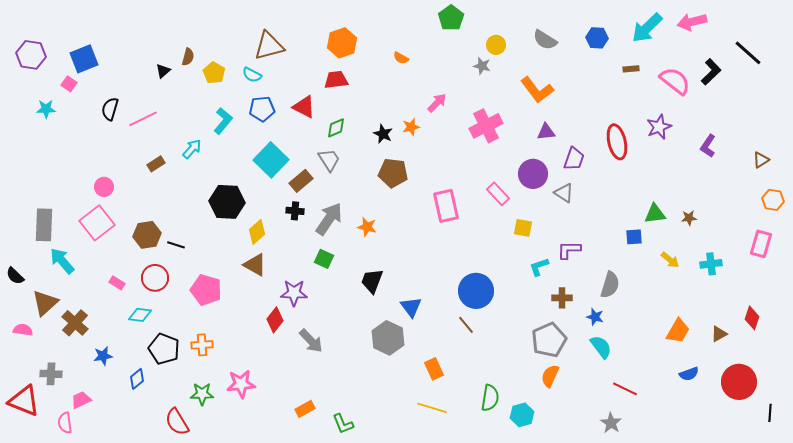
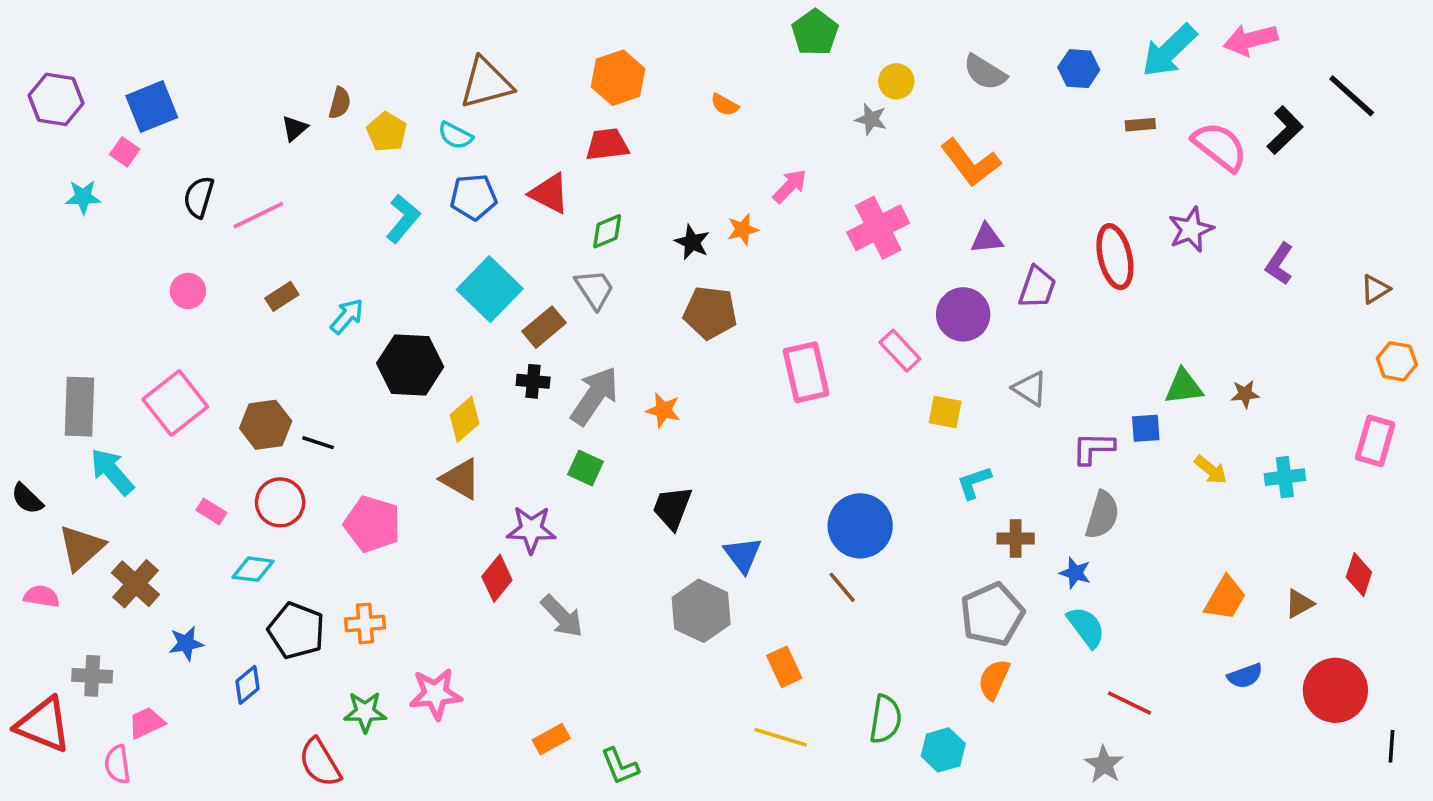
cyan arrow: (192, 149) -> (347, 316), moved
pink circle: (104, 187) -> (188, 291), moved
gray triangle: (564, 193) -> (1030, 389), moved
purple L-shape: (569, 250) -> (1093, 448), moved

